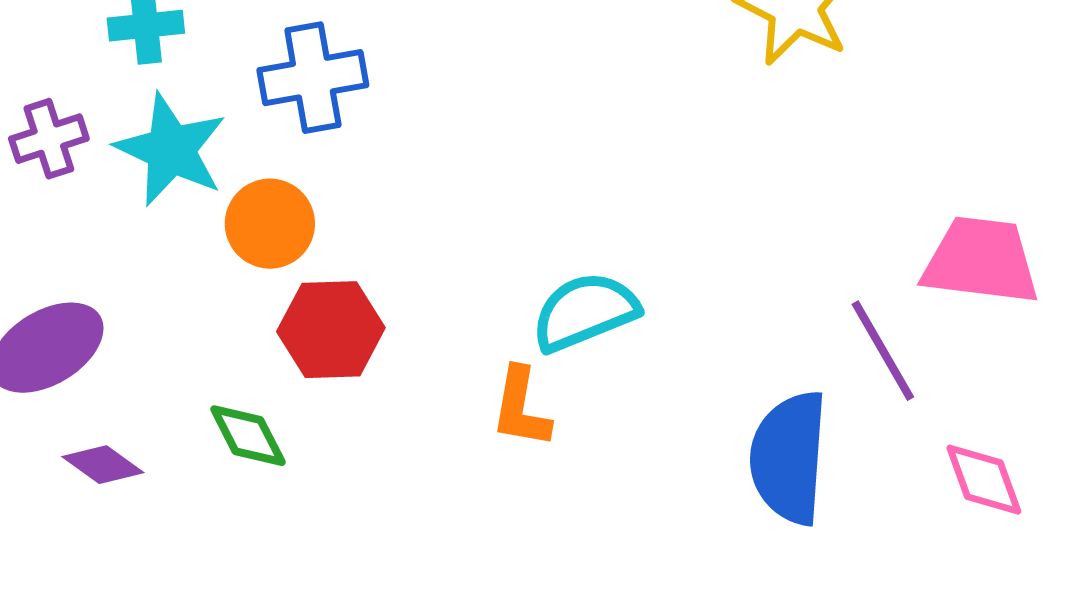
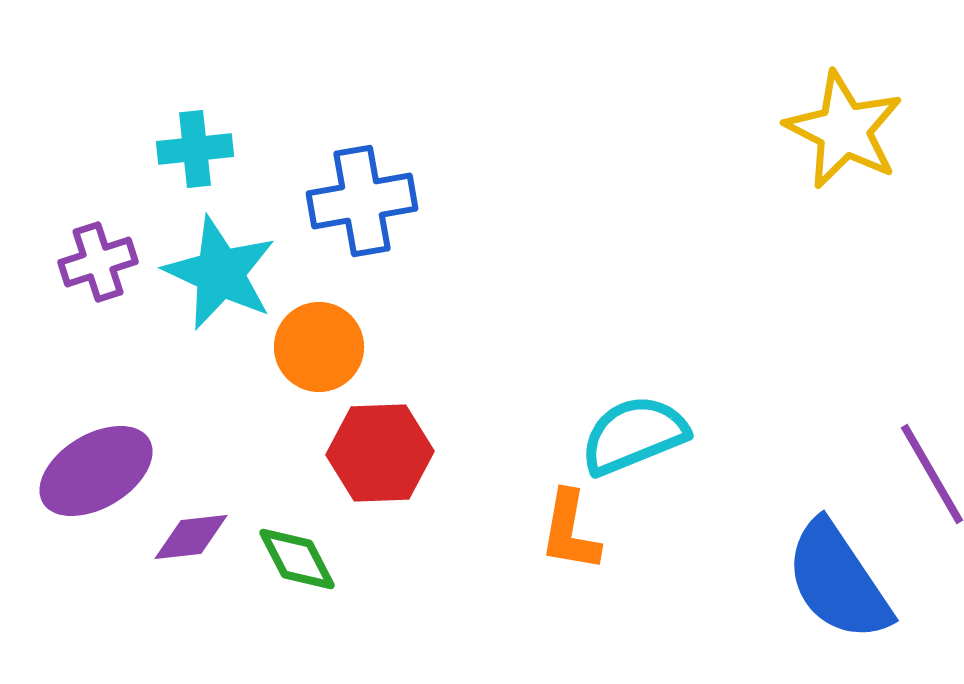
blue semicircle: (789, 458) -> (838, 581), turned -38
purple diamond: (103, 465) -> (191, 537), moved, turned -42

